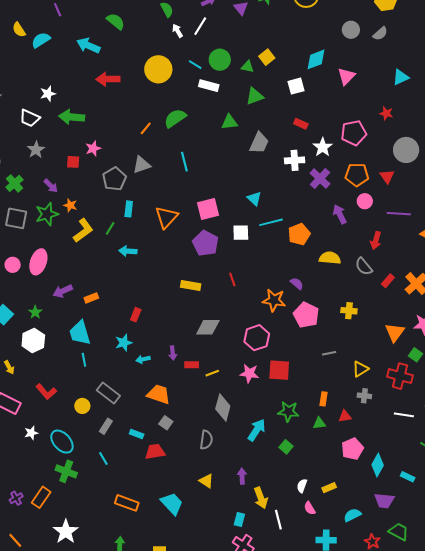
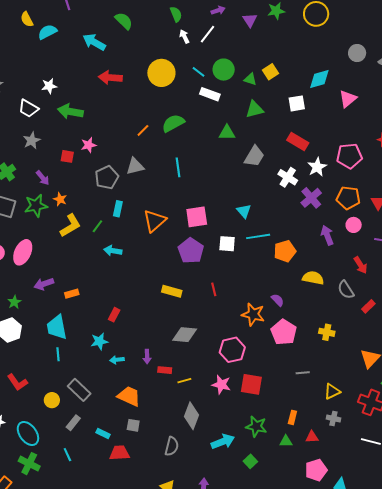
red rectangle: (301, 124) -> (298, 141), size x1.5
white cross: (295, 160) -> (288, 177), turned 30
red arrow: (376, 240) -> (360, 265), turned -54
gray square: (166, 423) -> (133, 425), turned -32
cyan arrow: (257, 430) -> (223, 442), turned 30

